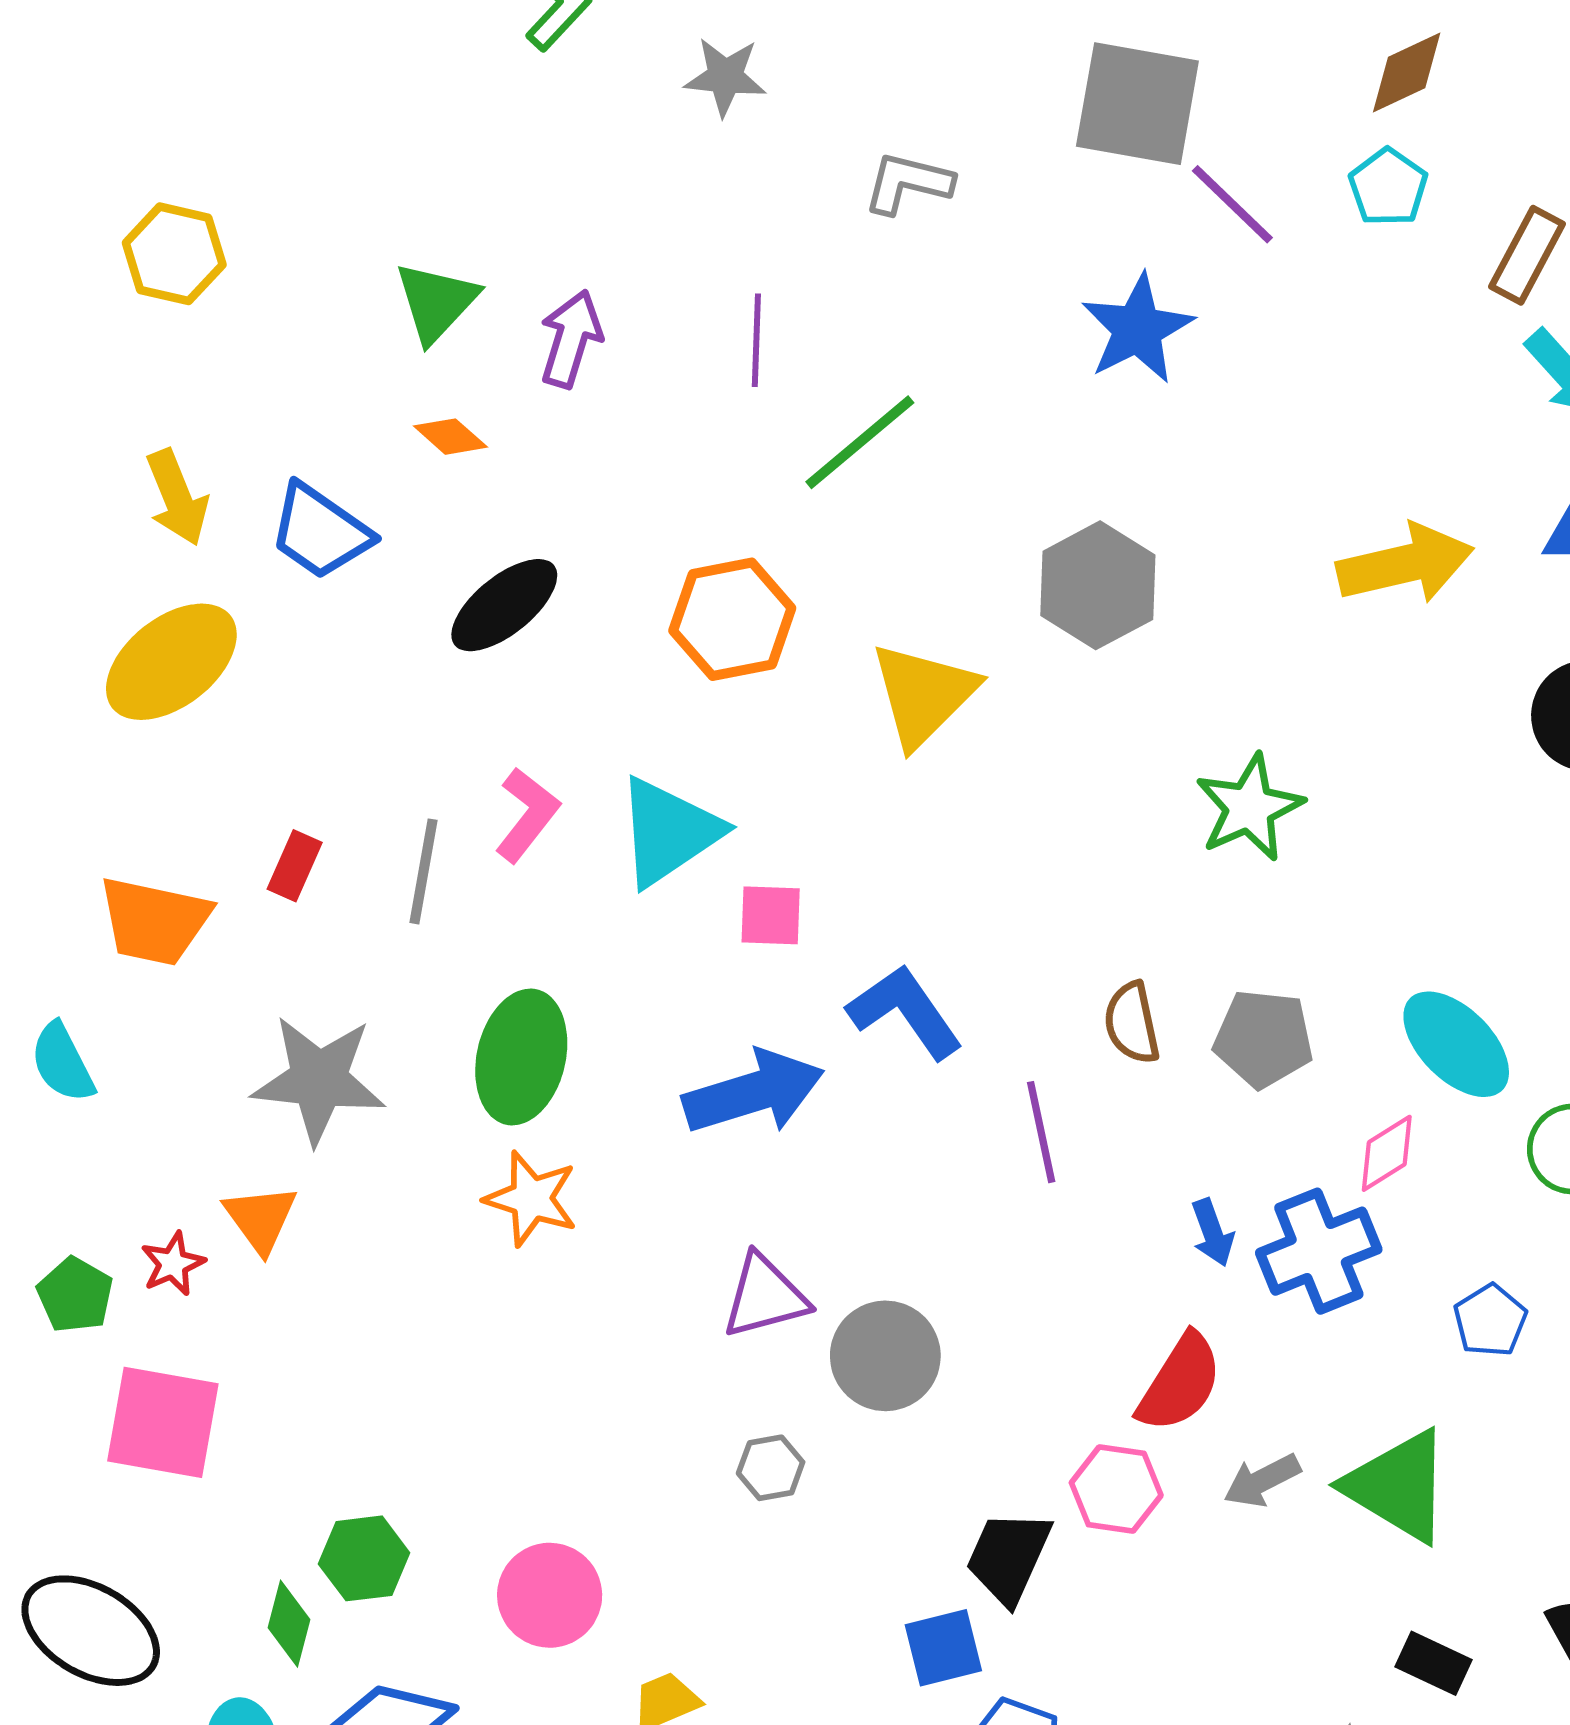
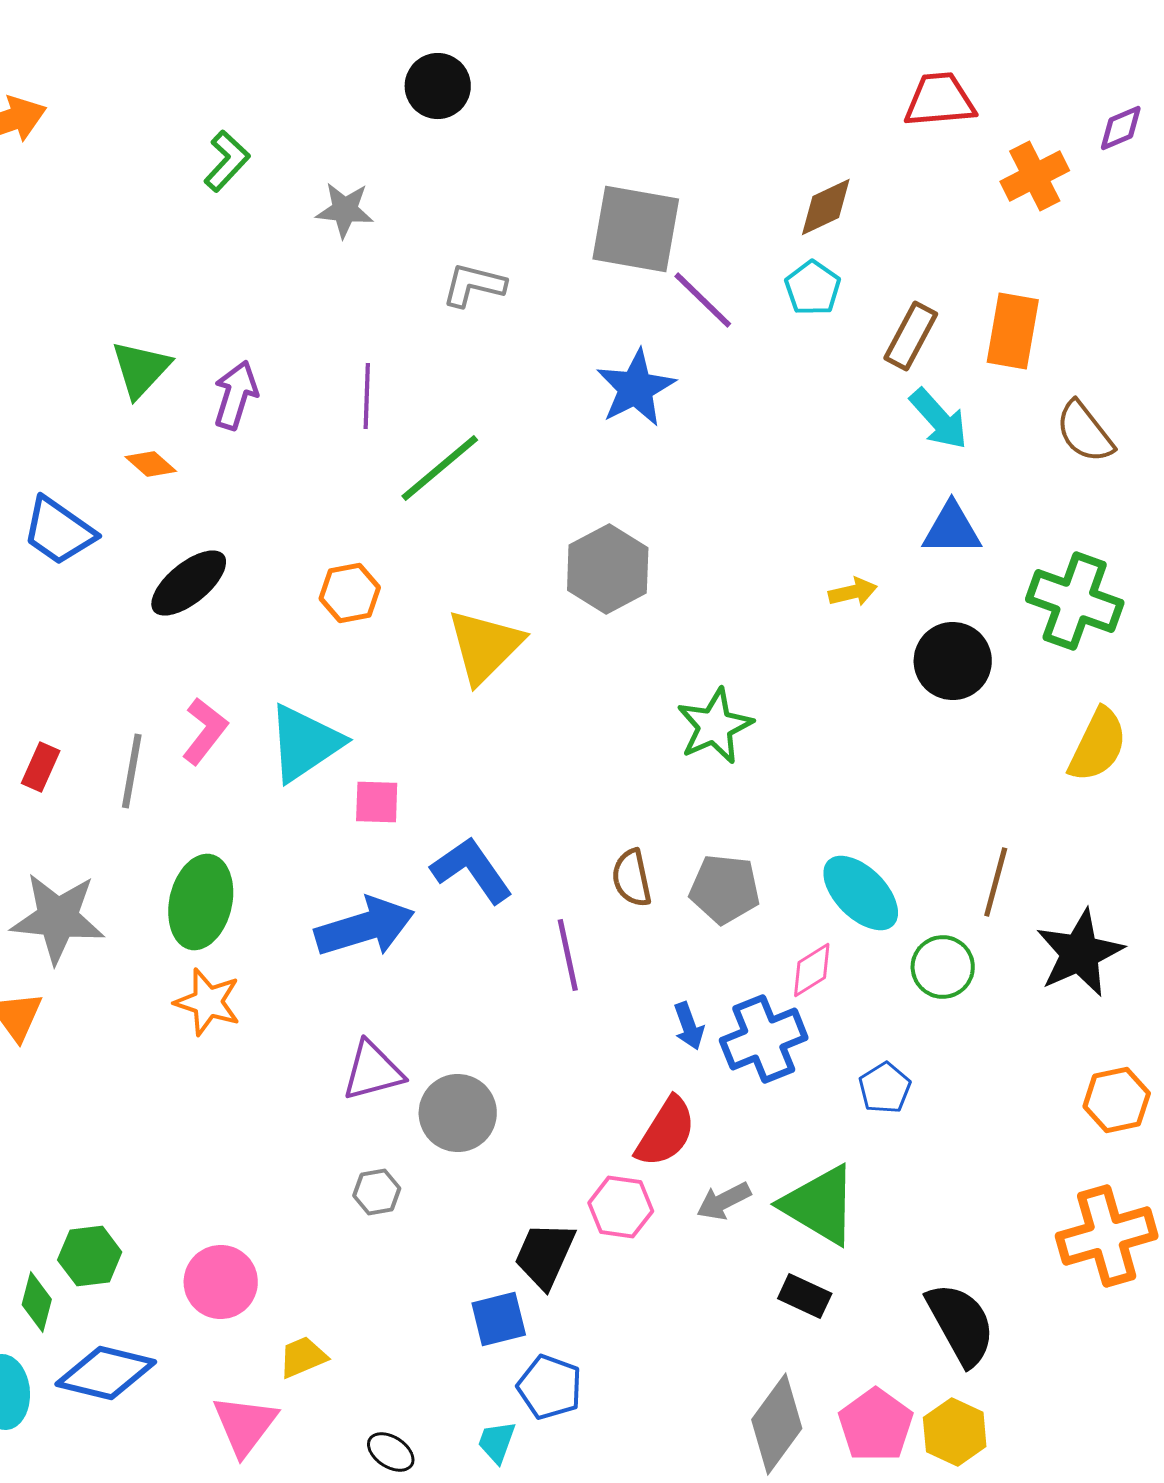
yellow arrow: (1405, 564) -> (853, 592), moved, size x0.5
orange hexagon: (732, 619) -> (350, 593), size x0.7
black rectangle: (1434, 1663) -> (805, 1296), moved

